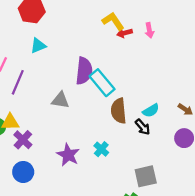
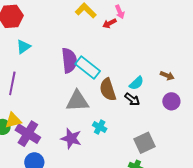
red arrow: (125, 33) -> (109, 23), moved
gray triangle: (60, 100) -> (77, 101), moved, size x1.4
purple cross: (23, 140) -> (28, 134), size x1.4

